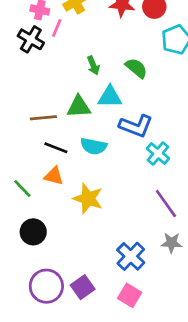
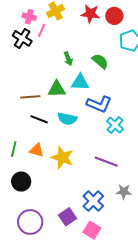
orange triangle: (54, 176) -> (37, 150), moved
green line: (22, 189) -> (14, 149), turned 56
purple line: (166, 204) -> (106, 162), moved, turned -35
purple square: (83, 287) -> (67, 217), moved

